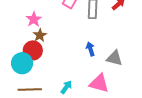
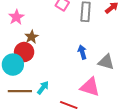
pink star: (34, 19) -> (16, 17), moved
cyan arrow: (66, 87) -> (43, 88), moved

